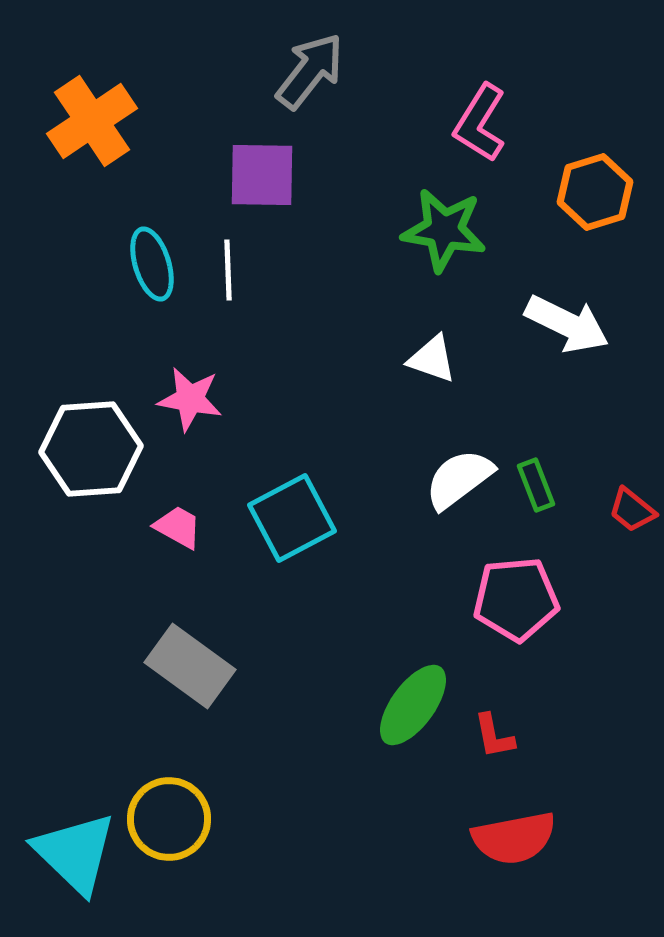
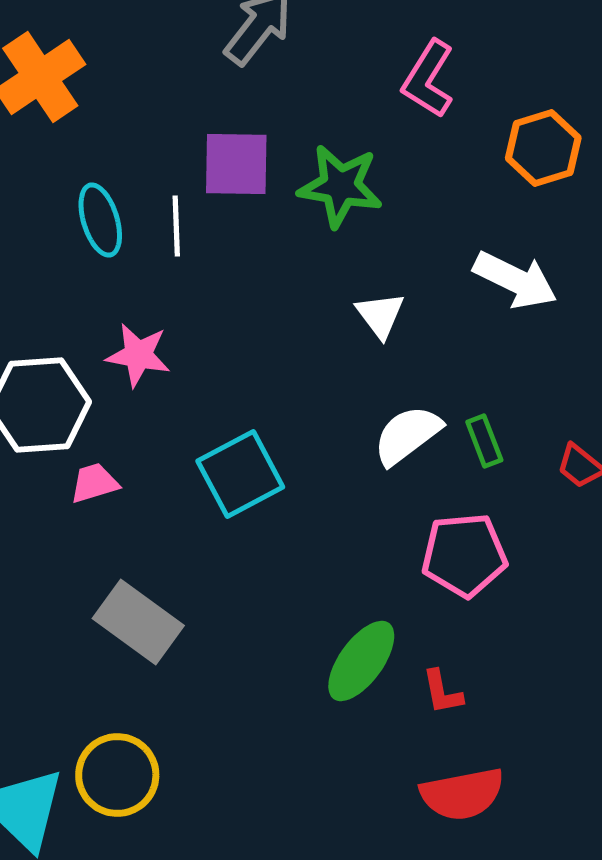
purple square: (262, 175) -> (236, 164), moved
green star: (444, 230) -> (340, 186), moved
white triangle: (432, 359) -> (380, 315), turned 34
pink trapezoid: (178, 527) -> (94, 483), moved, turned -46

